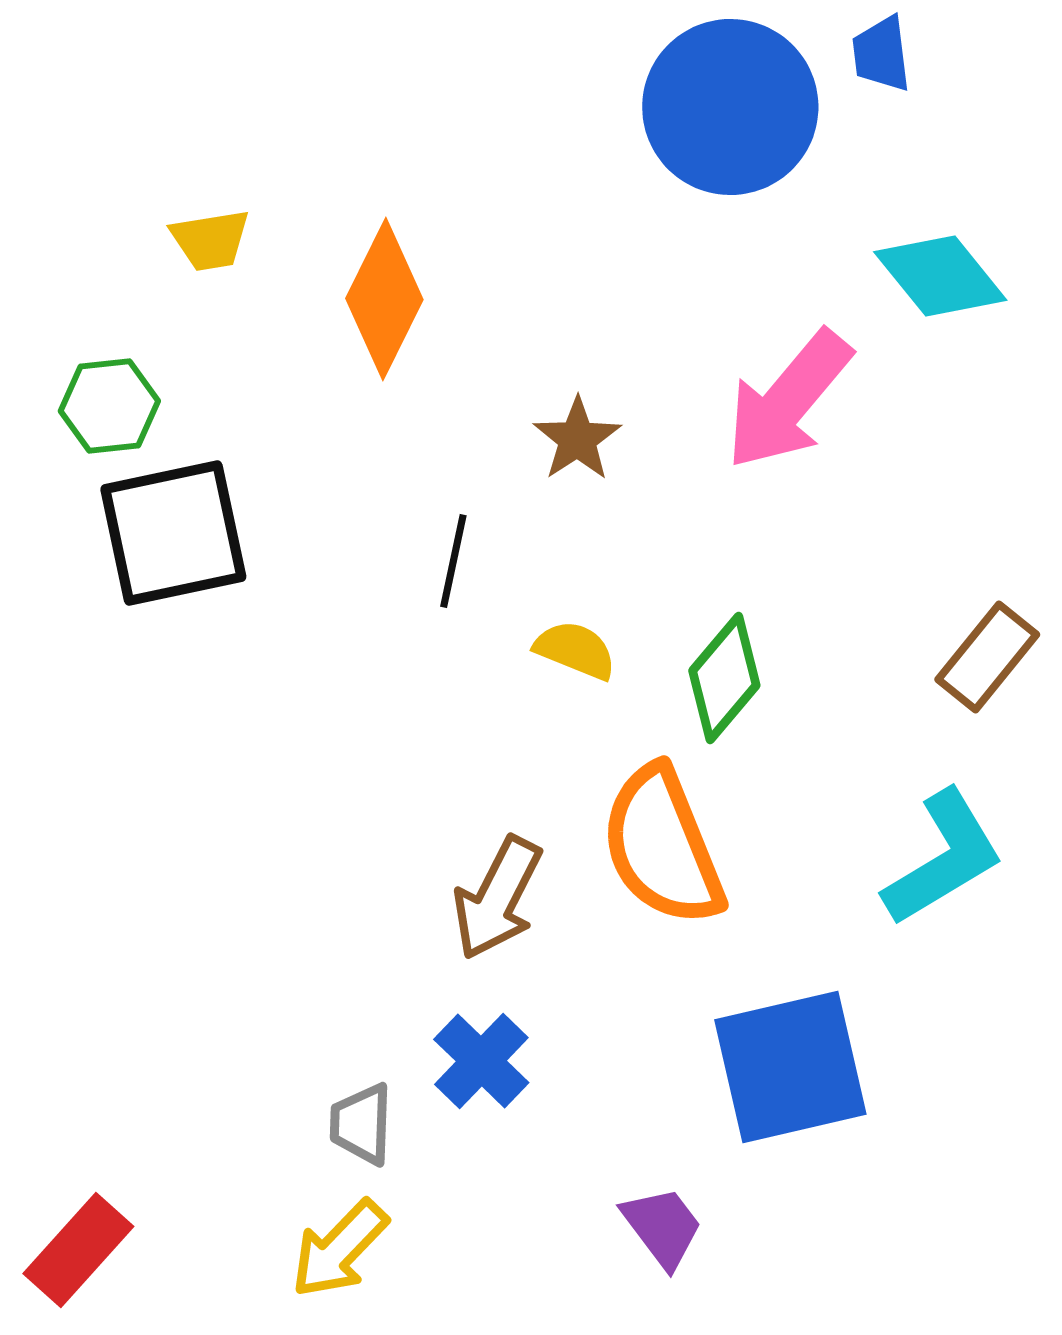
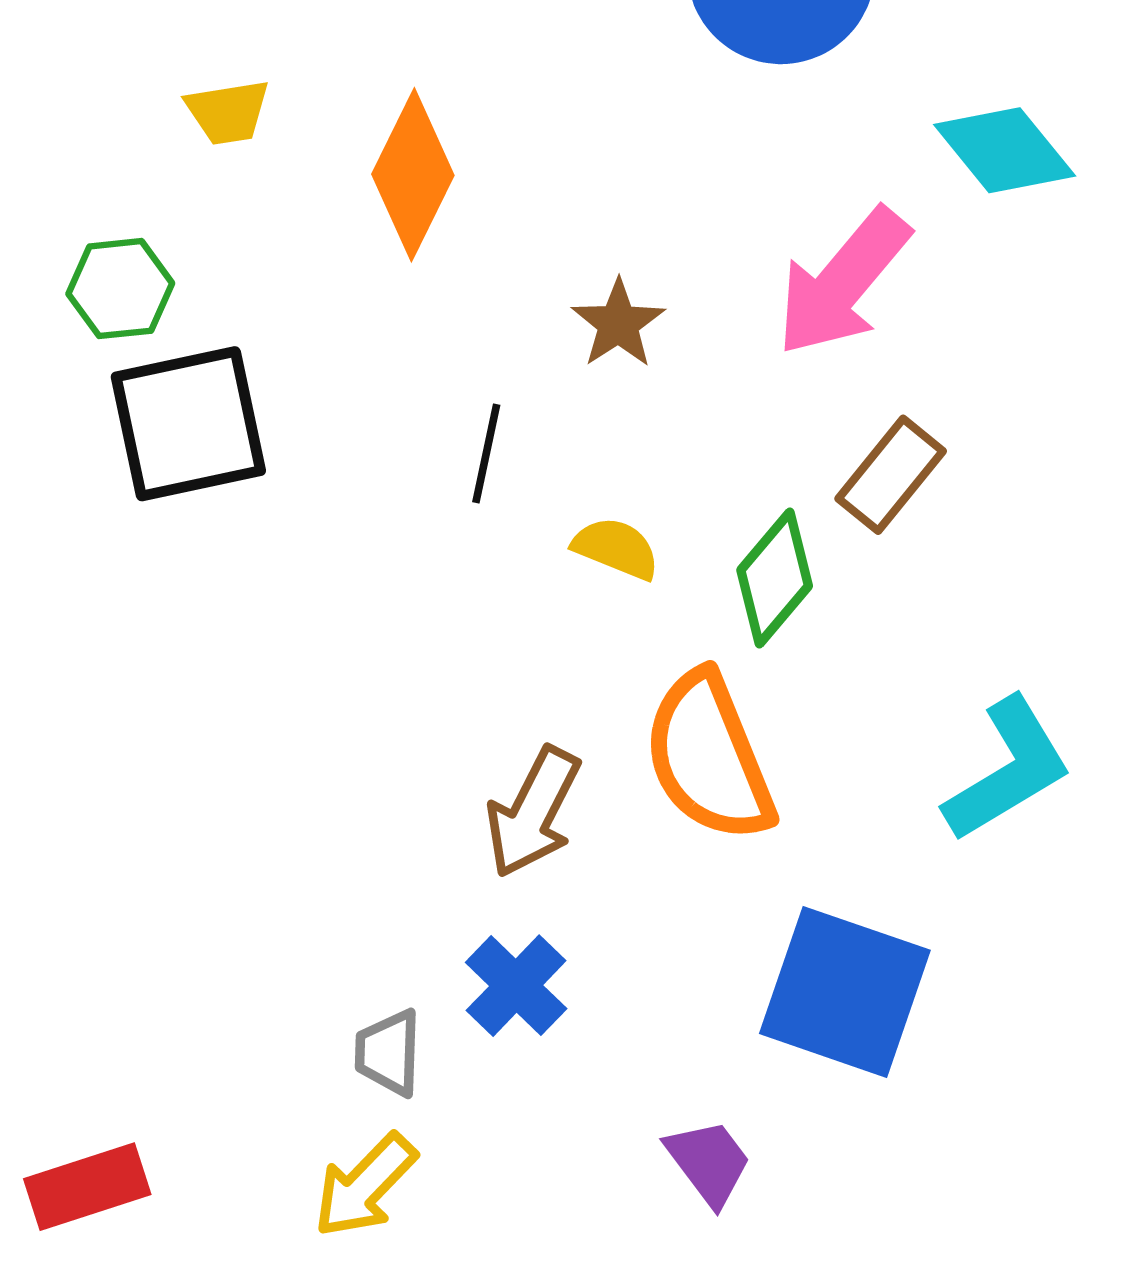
brown rectangle: (987, 657) -> (891, 475), moved
blue square: (790, 1067) -> (845, 992), turned 32
red rectangle: (78, 1250) -> (87, 1187), turned 30

